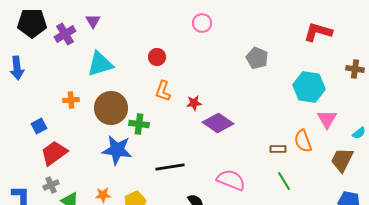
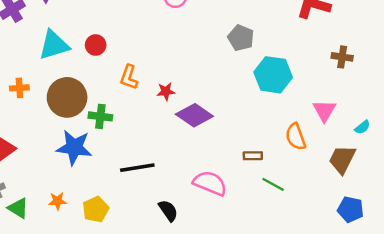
red circle: (157, 57) -> (96, 45), moved
brown cross: (355, 69) -> (342, 57), moved
cyan hexagon: (309, 87) -> (273, 75), moved
brown rectangle: (278, 149) -> (253, 156), moved
green line: (284, 181) -> (273, 184), turned -30

